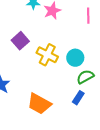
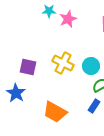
purple square: (20, 41) -> (28, 67), moved, turned -36

